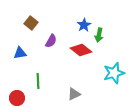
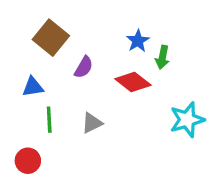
brown square: (31, 23) -> (51, 38), size x1.5
green line: (38, 81) -> (49, 120), moved
gray triangle: (74, 94) -> (92, 123), moved

